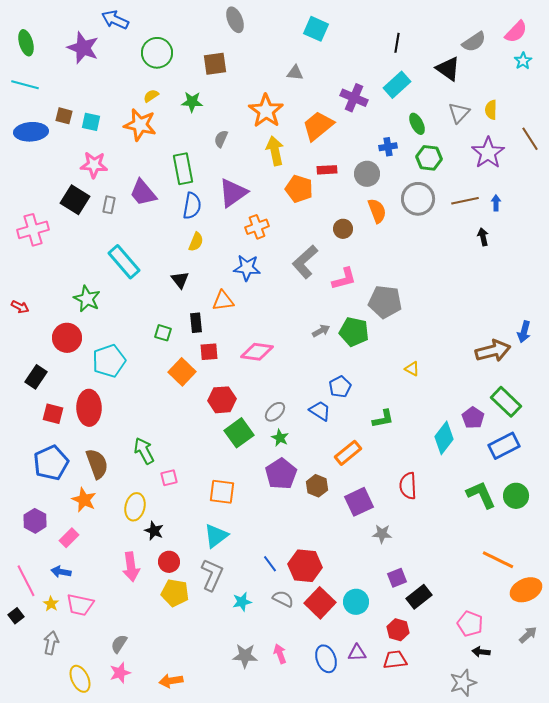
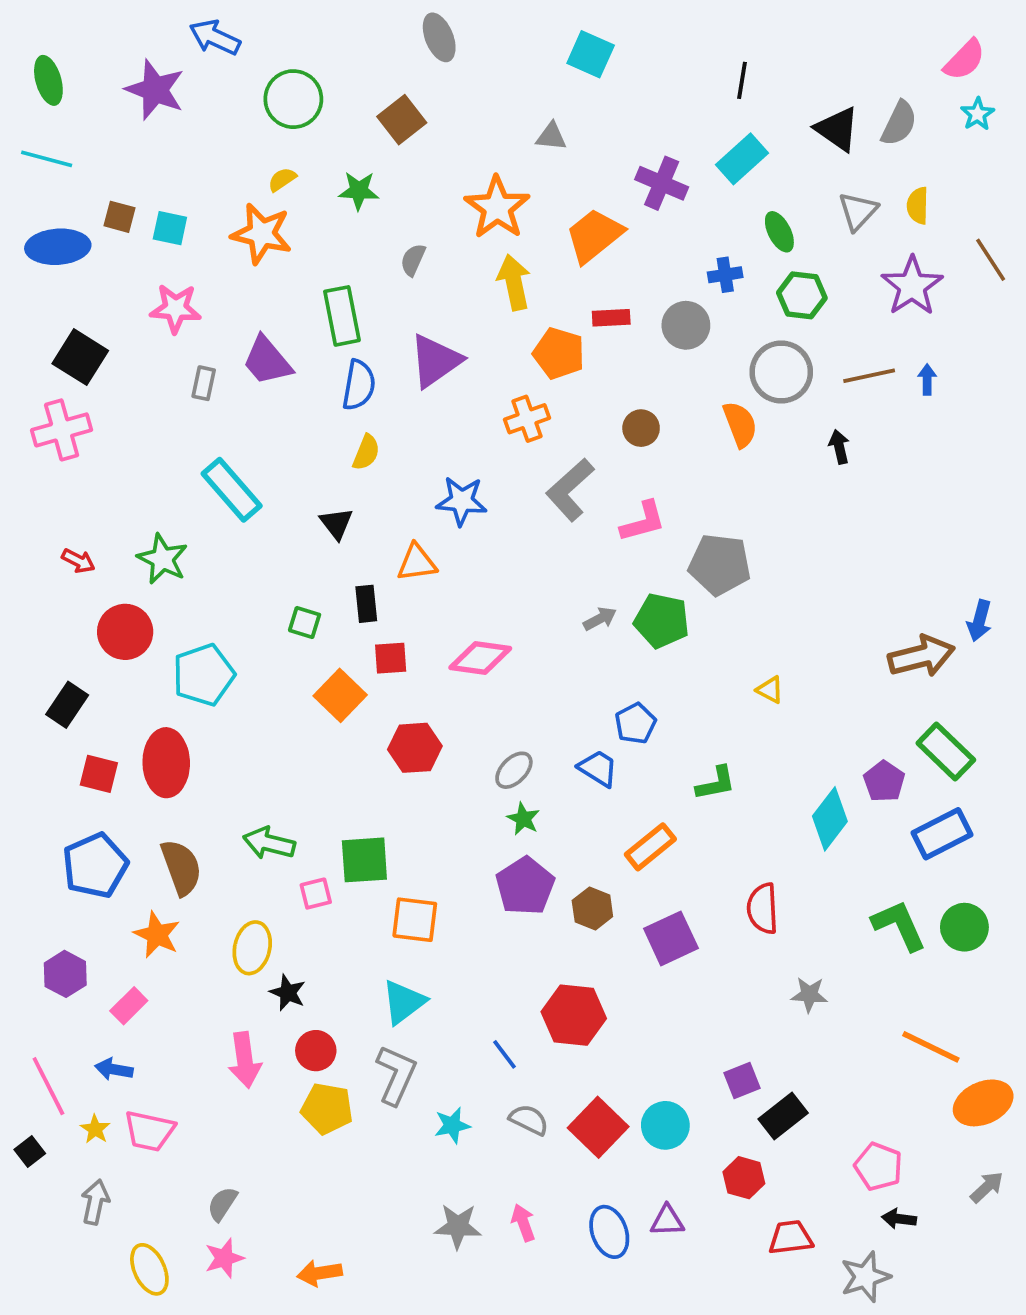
gray semicircle: (474, 42) -> (899, 123), moved, turned -30
brown square: (215, 64) -> (402, 120), turned -30
black square: (75, 200) -> (80, 357), moved
orange semicircle: (377, 211) -> (740, 424), moved
orange cross: (257, 227) -> (527, 419), moved
black arrow: (483, 237) -> (839, 447), moved
red arrow: (20, 307) -> (78, 561), moved
green square: (239, 433) -> (364, 860), moved, turned 32
green arrow: (144, 451) -> (269, 843), turned -48
gray star: (382, 534) -> (809, 995), moved
red hexagon: (305, 566) -> (574, 1015), moved
red trapezoid: (395, 660) -> (791, 1238), moved

